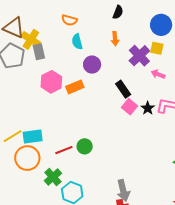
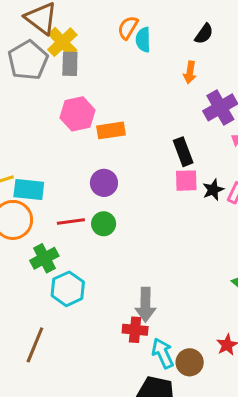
orange semicircle: (69, 20) -> (128, 28), turned 91
cyan semicircle: (77, 42) -> (143, 40), moved
purple circle: (92, 65) -> (104, 183), moved
pink square: (130, 107) -> (186, 181), turned 35

